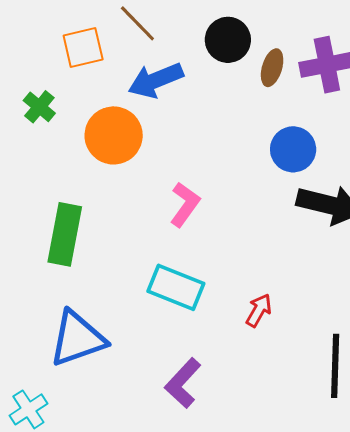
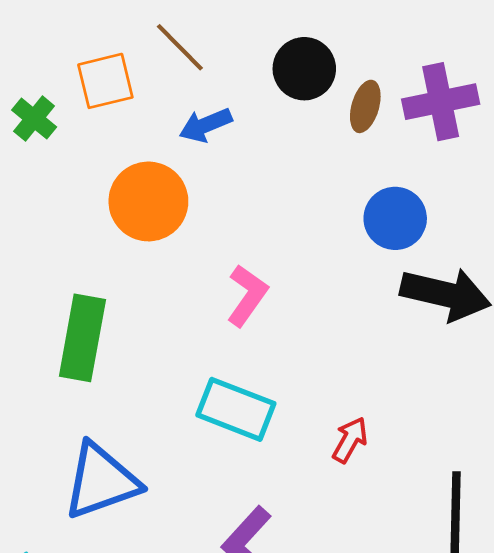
blue arrow: (156, 80) -> (206, 125), size x0.7
green cross: (39, 107) -> (34, 119), moved

